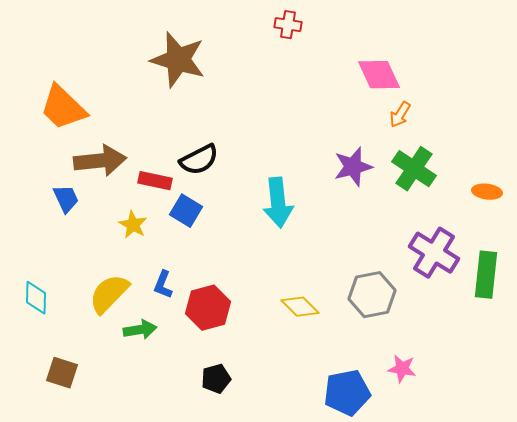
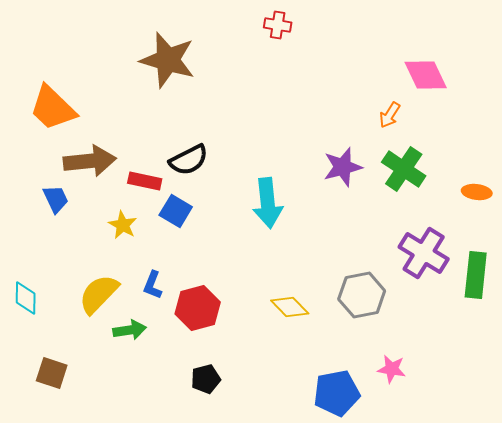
pink diamond: (379, 75) -> (426, 75), moved

